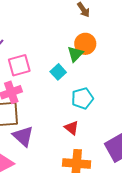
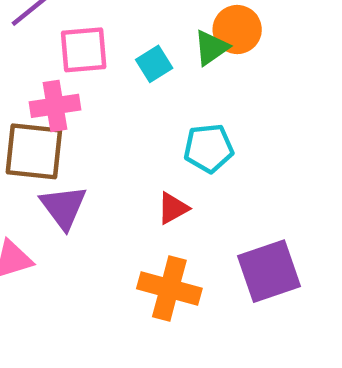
cyan square: (58, 72) -> (154, 64), moved
red triangle: (72, 128) -> (173, 208), turned 42

